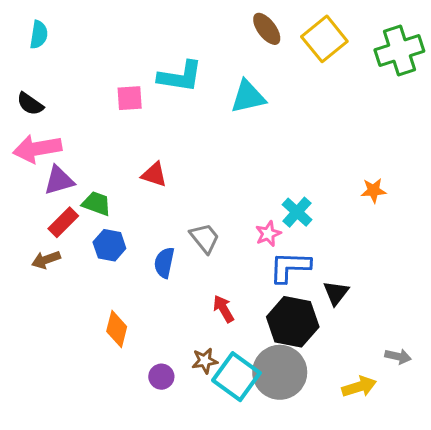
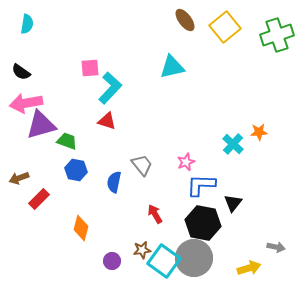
cyan L-shape: (180, 76) -> (110, 88), moved, turned -56
purple triangle: (59, 180) -> (41, 125), size x1.4
cyan cross: (297, 212) -> (233, 144), moved
red rectangle: (63, 222) -> (39, 199), moved
brown arrow: (46, 260) -> (19, 178), moved

